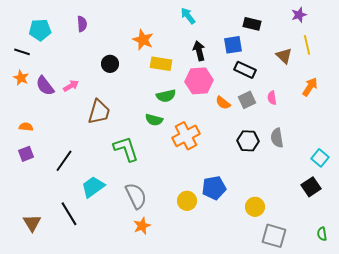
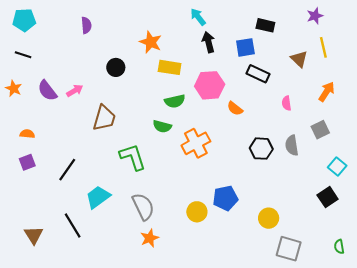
cyan pentagon: (40, 30) -> (24, 20), moved
black arrow: (199, 51) -> (209, 42), moved
orange star: (21, 78) -> (14, 89), moved
gray square: (247, 100) -> (320, 130), moved

